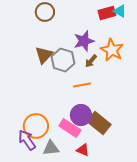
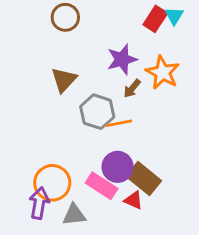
cyan triangle: (120, 11) -> (174, 16), turned 32
red rectangle: (107, 13) -> (155, 19), turned -42
gray hexagon: (63, 60) -> (97, 112), moved
purple arrow: (27, 140) -> (39, 203), turned 45
red triangle: (83, 150) -> (134, 200), moved

